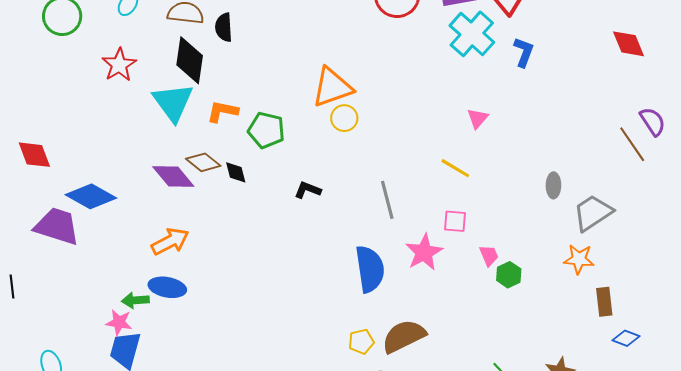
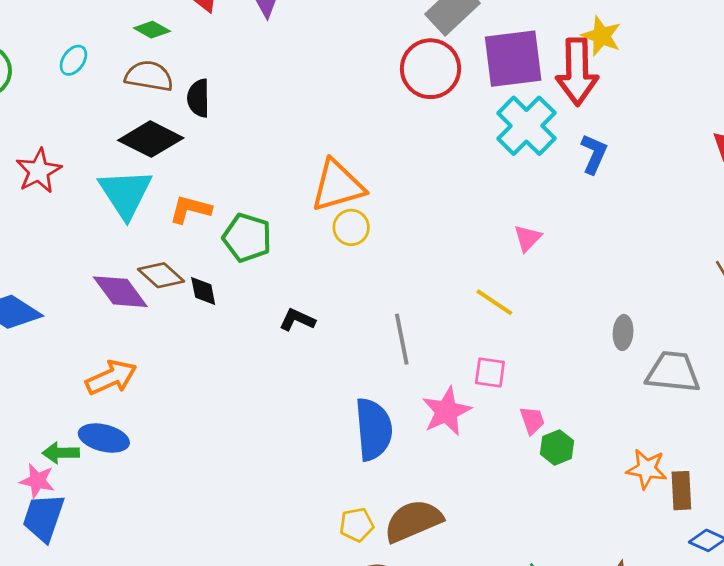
black diamond: (190, 60) -> (151, 139), turned -75
red star: (119, 65) -> (39, 171), moved
gray trapezoid: (593, 213) -> (673, 372), turned 36
orange star: (579, 259) -> (647, 469), moved

